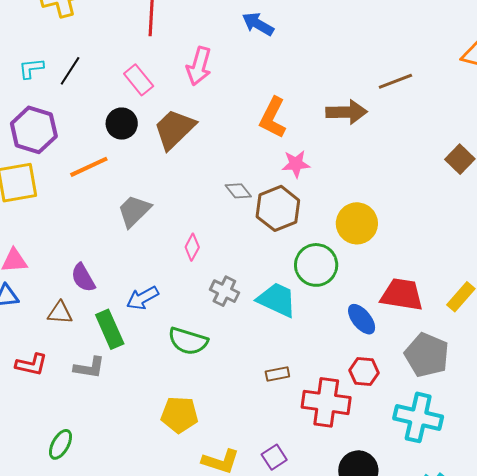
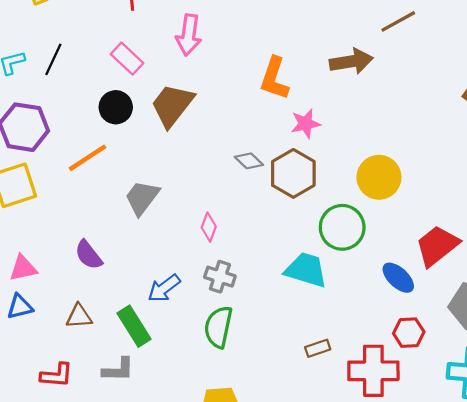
purple semicircle: (83, 278) -> (89, 255), moved
gray cross: (224, 291) -> (220, 277), moved
red trapezoid: (402, 295) -> (437, 246), turned -39
green semicircle: (188, 341) -> (218, 327), turned 93

